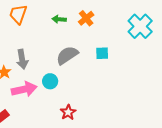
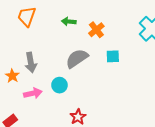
orange cross: (86, 18) -> (96, 30), moved
pink arrow: (24, 89) -> (33, 93), size x0.7

